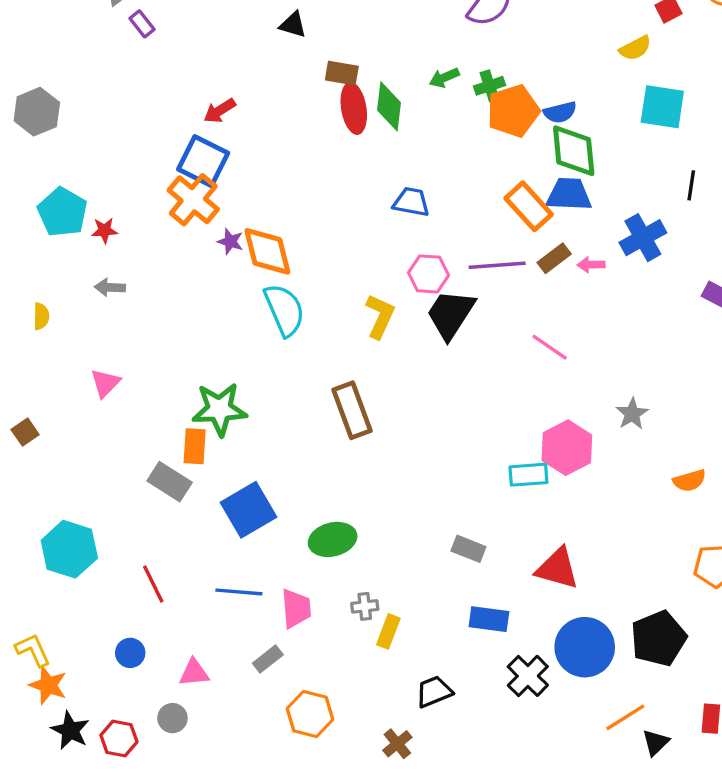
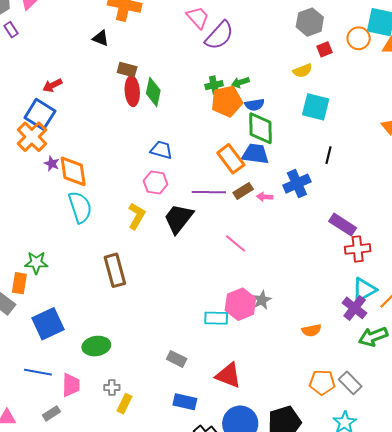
green arrow: (444, 78) -> (240, 82), moved
pink hexagon: (428, 274) -> (156, 182), moved
green star: (219, 409) -> (36, 263), size x0.7
gray star: (632, 414) -> (262, 300), moved

